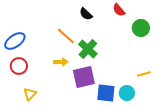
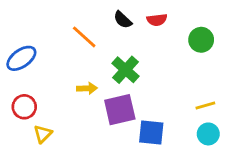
red semicircle: (119, 10) -> (157, 20), moved, turned -56
orange line: (66, 36) -> (84, 37), moved
red circle: (19, 66) -> (24, 107), moved
cyan circle: (127, 93) -> (208, 134), moved

